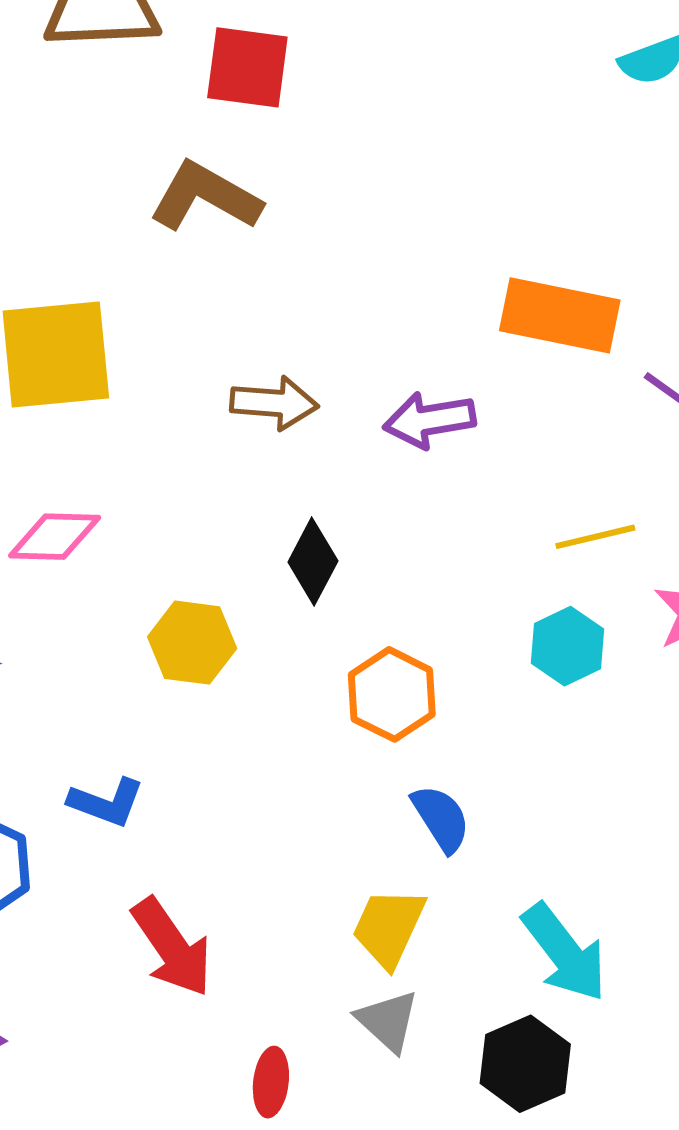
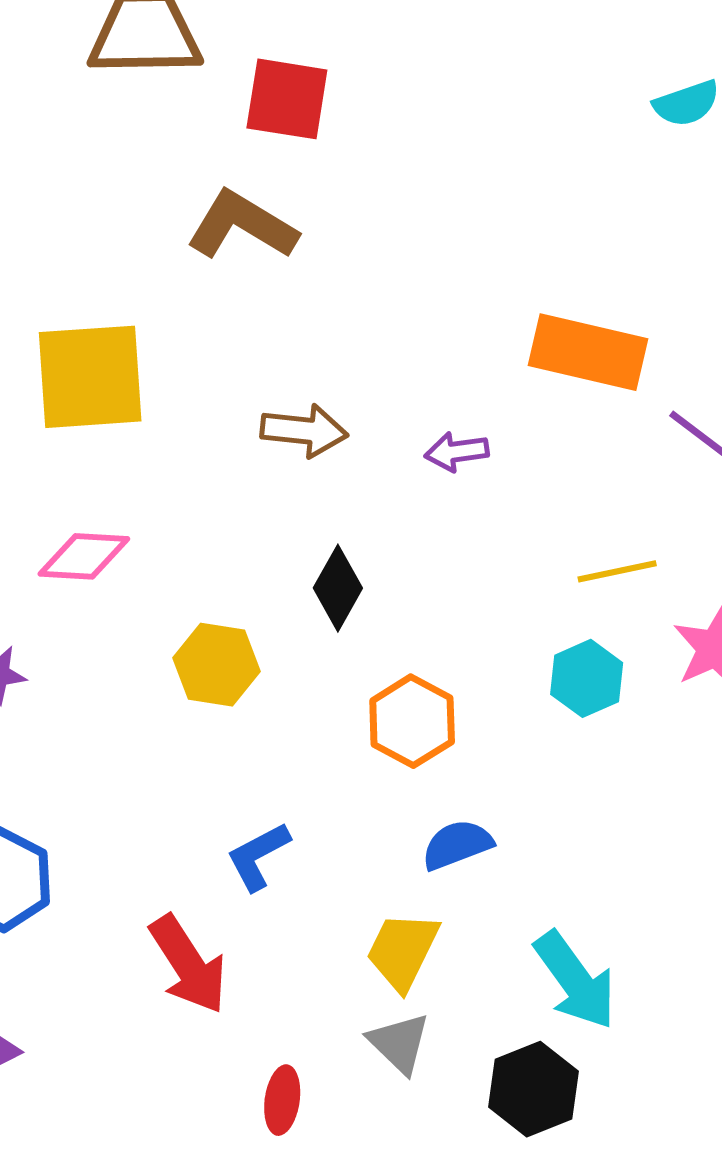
purple arrow: (429, 420) -> (457, 452), size x0.7
blue L-shape: (106, 802) -> (258, 856), moved, turned 130
blue semicircle: (441, 818) -> (457, 845), turned -80

